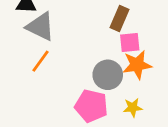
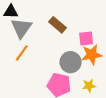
brown rectangle: (120, 19) -> (57, 25), moved, turned -72
gray triangle: (40, 27) -> (21, 28), turned 40

